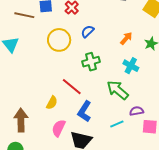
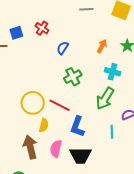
yellow circle: (59, 40) -> (33, 103), moved
green arrow: (118, 90) -> (105, 98), turned -85
brown arrow: (21, 120) -> (30, 147), moved
cyan line: (117, 124) -> (112, 132), turned -56

